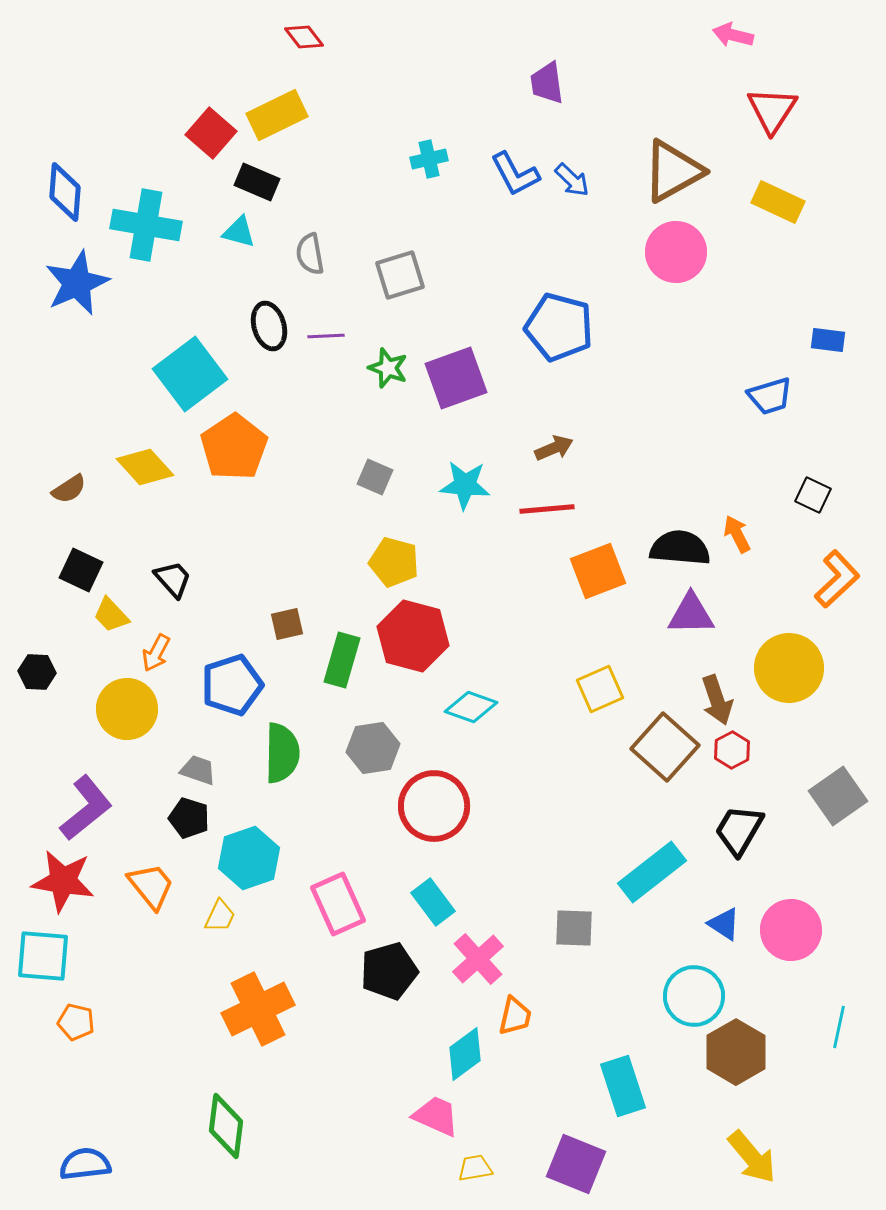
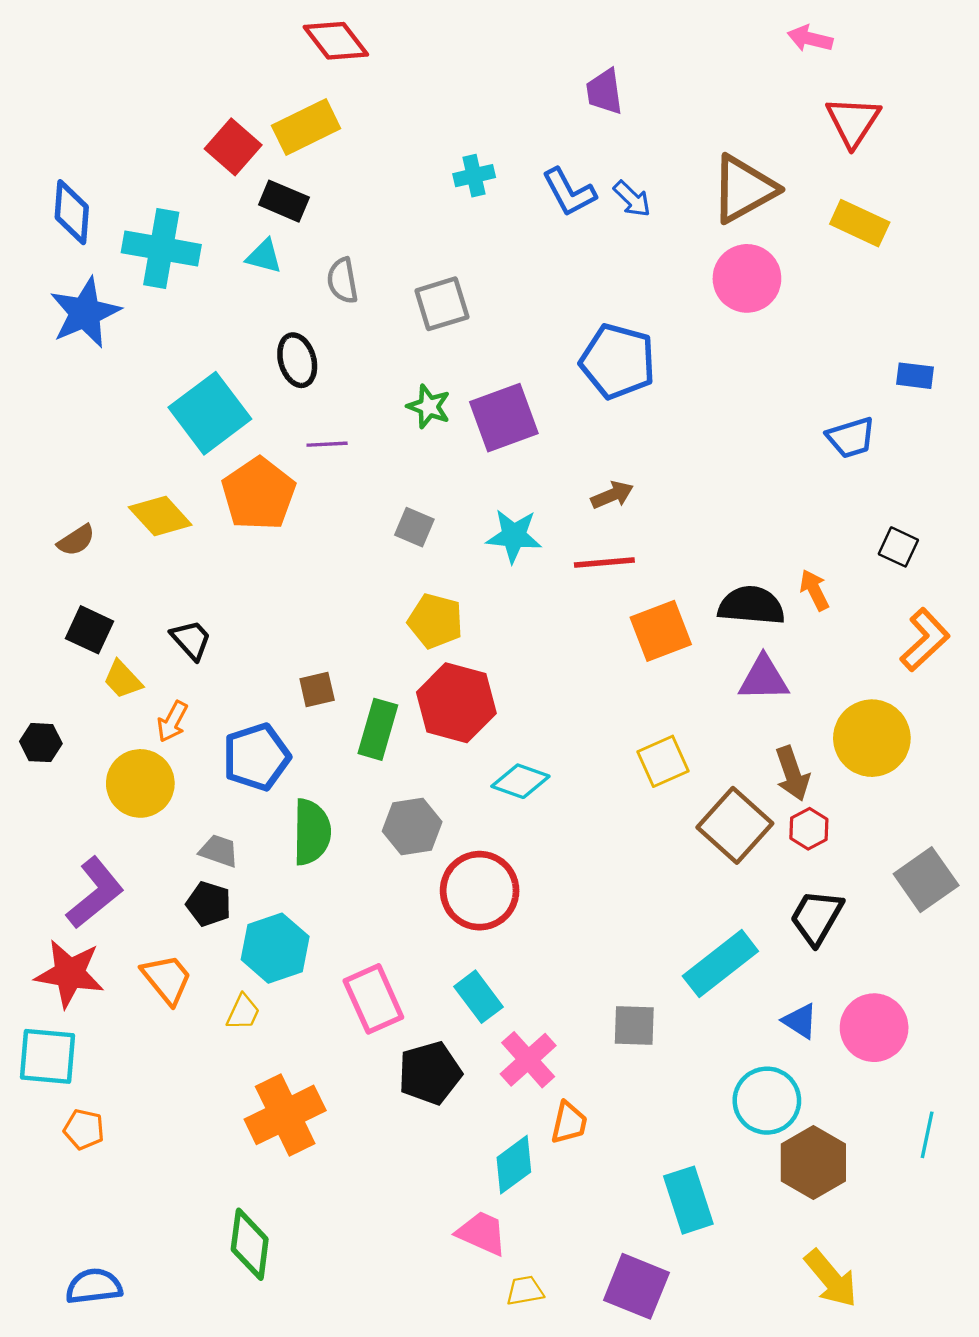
red diamond: (304, 37) -> (336, 41), size x1.5
purple line: (326, 336) -> (327, 444), moved

